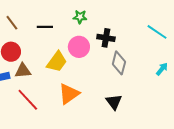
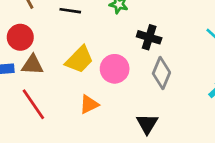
pink circle: (79, 47) -> (115, 69), moved
orange triangle: (69, 94) -> (89, 104), size x0.7

